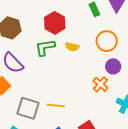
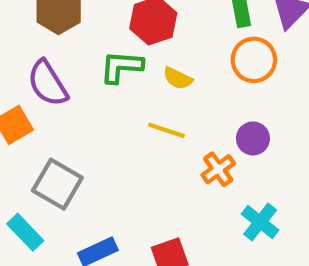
orange circle: (107, 41) -> (254, 60), moved
yellow line: (56, 105) -> (167, 130), moved

